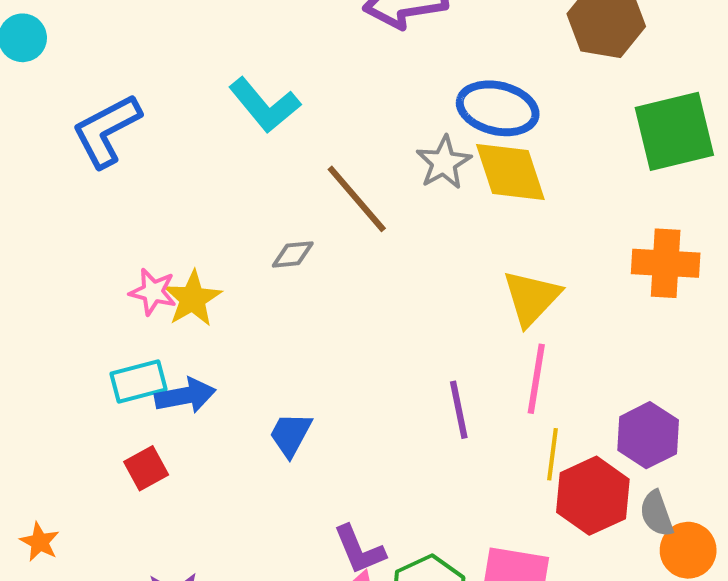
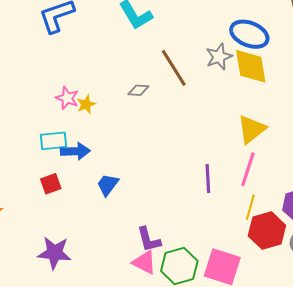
yellow star: (193, 299) -> (86, 104), size x0.7
blue trapezoid: (291, 434) -> (108, 185), moved

